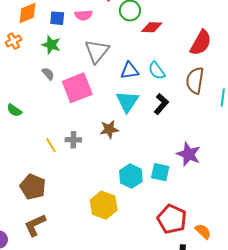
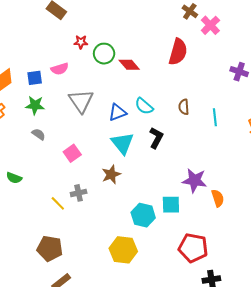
red diamond: (152, 27) -> (129, 65), turned 60
red semicircle: (201, 43) -> (178, 52), moved
brown semicircle: (195, 80) -> (184, 107), size x0.6
pink square: (77, 88) -> (72, 153), moved, size x0.6
orange semicircle: (203, 231) -> (218, 198), moved, turned 42

